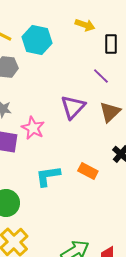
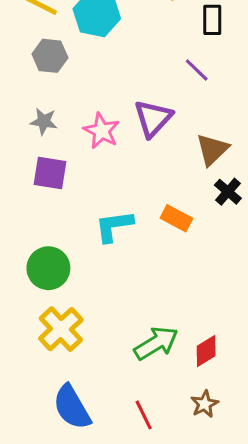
brown triangle: (110, 112) -> (212, 150), moved
pink star: (33, 128) -> (101, 131), moved

